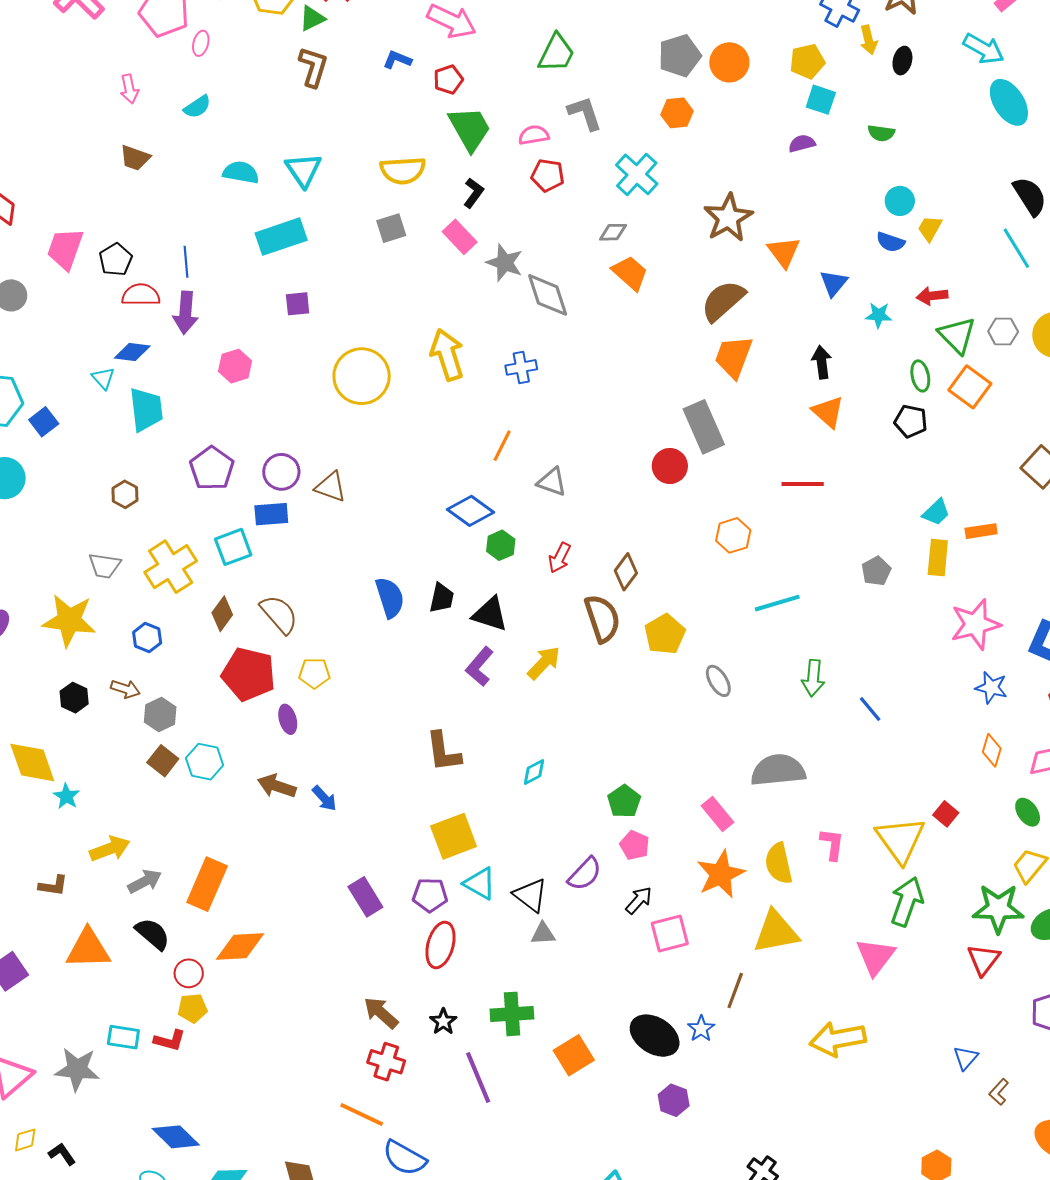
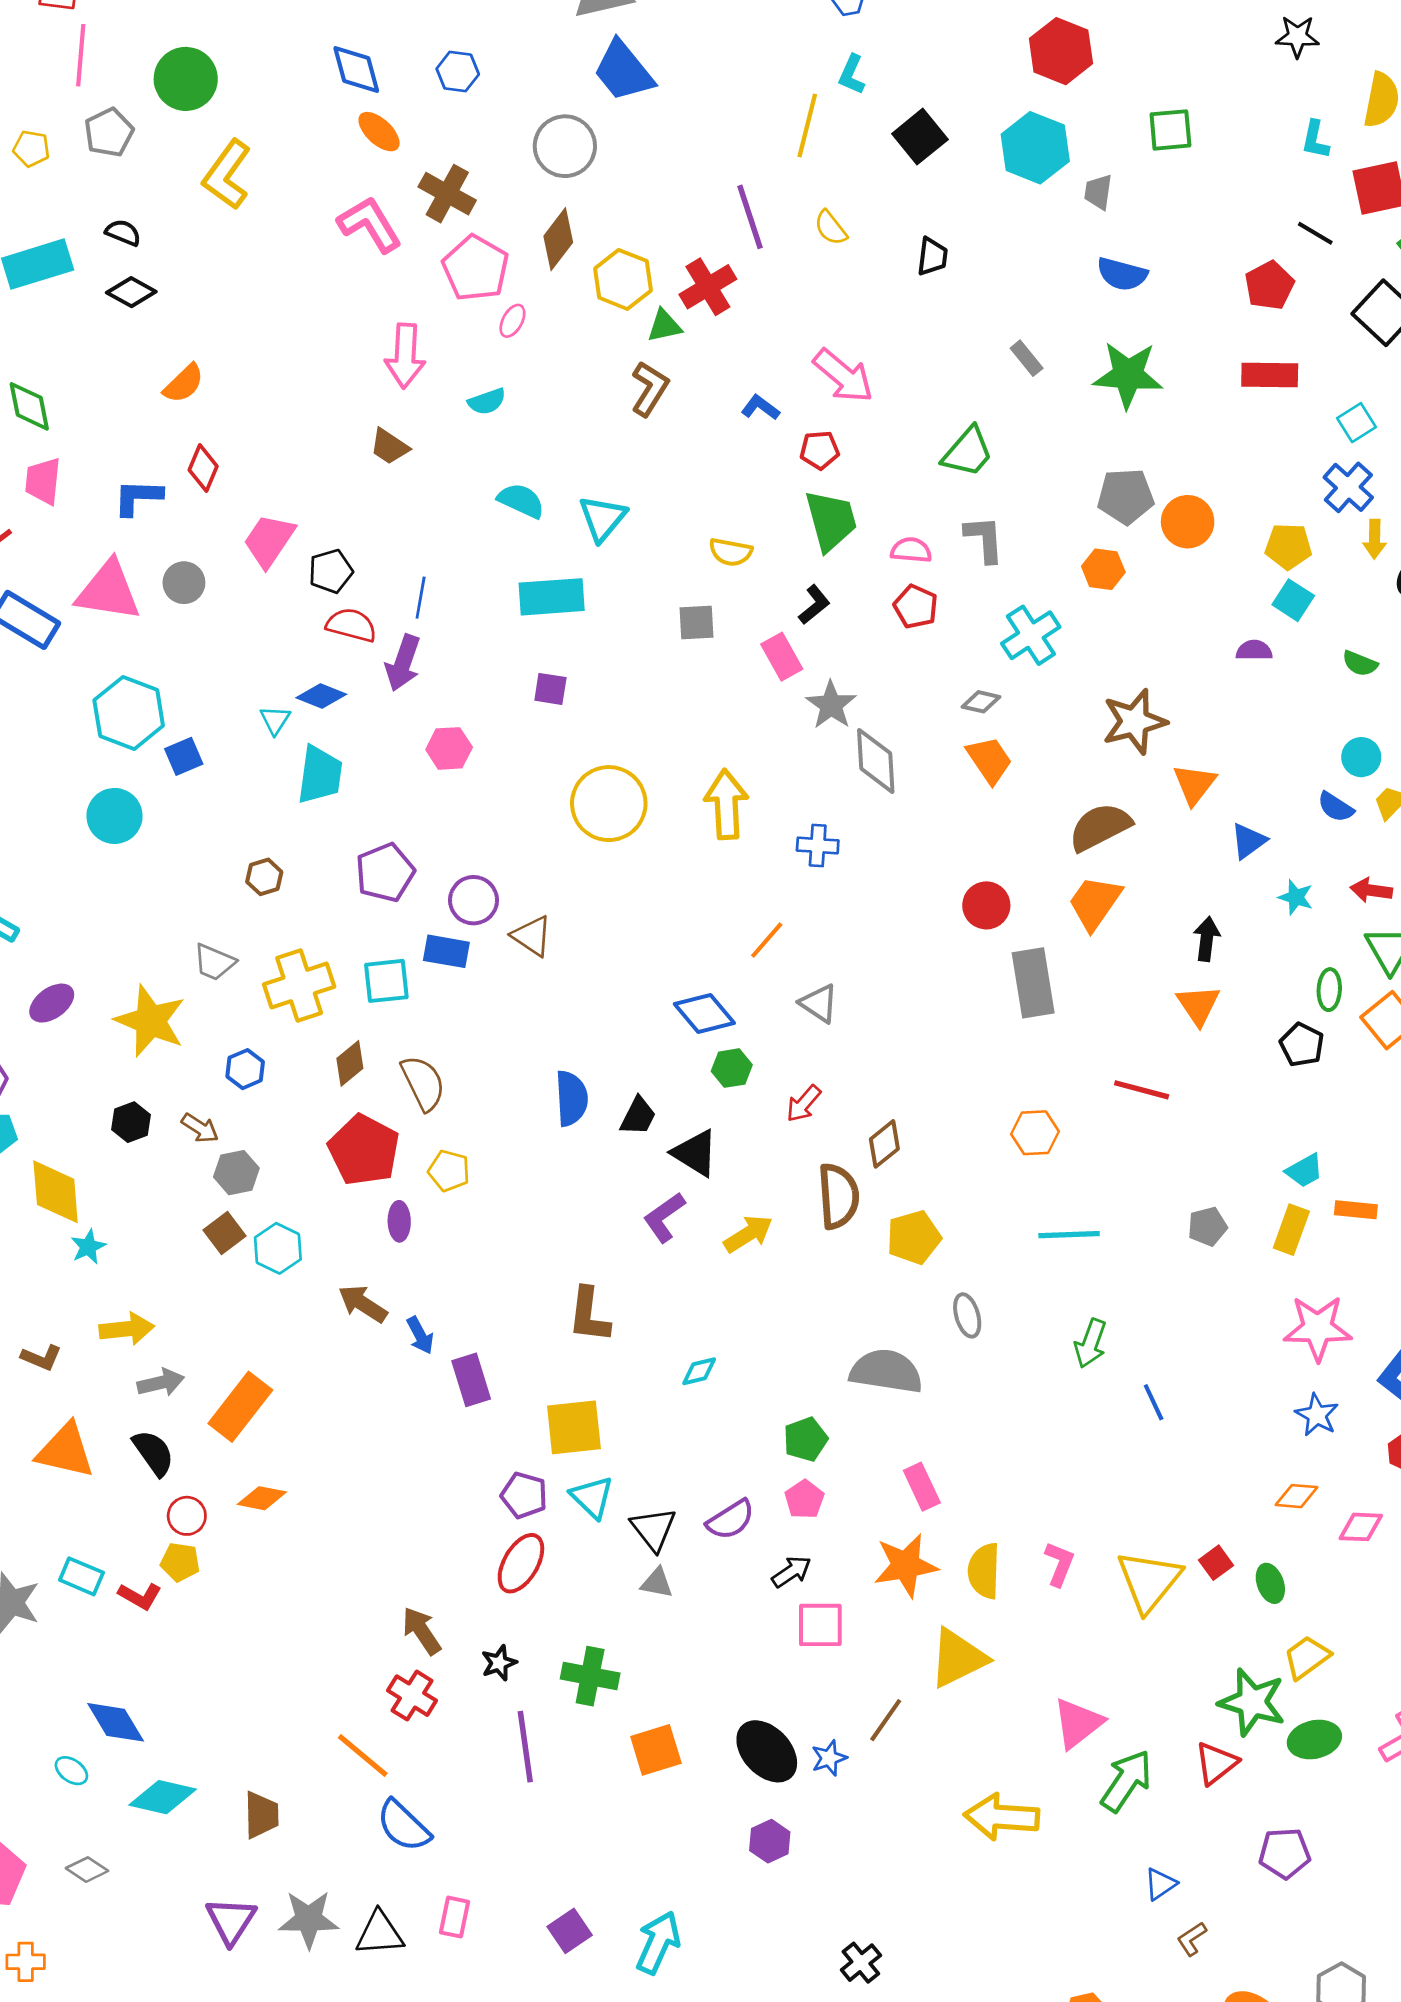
pink arrow: (129, 89) -> (405, 356), size x1.6
yellow semicircle: (403, 170) -> (731, 552), size x0.7
red circle: (670, 466) -> (986, 905), moved
orange diamond: (992, 750) -> (1297, 1496), turned 64
gray semicircle: (778, 770) -> (886, 1371), moved
green ellipse: (1028, 812) -> (1270, 1583), moved
purple rectangle: (365, 897) -> (471, 1380), moved
green arrow: (907, 902) -> (1126, 1781), moved
yellow triangle: (776, 932) -> (958, 1658), turned -30
orange diamond: (240, 946) -> (262, 1498), size x0.7

